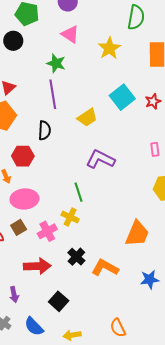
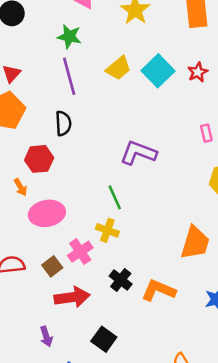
yellow trapezoid: (87, 117) -> (118, 68), moved
brown square: (19, 227) -> (52, 266), moved

